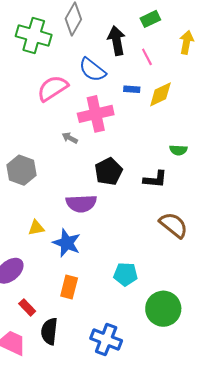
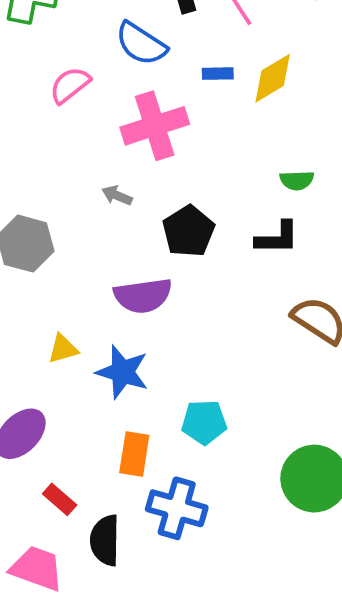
pink semicircle: (53, 88) -> (70, 85), size x0.7
gray arrow: (70, 138) -> (117, 195), moved
green semicircle: (178, 150) -> (297, 180), moved
cyan pentagon: (126, 274) -> (204, 422), moved
blue cross: (106, 339) -> (177, 508), moved

